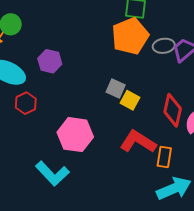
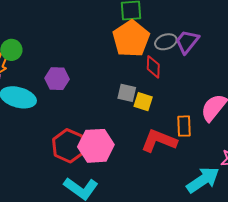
red hexagon: (26, 103) -> (69, 146), moved, size x1.5
red diamond: (173, 110) -> (153, 67), moved, size x0.7
orange rectangle: (164, 157) -> (184, 126), moved

